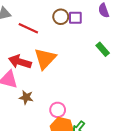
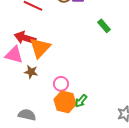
orange triangle: (45, 59) -> (40, 48), moved

